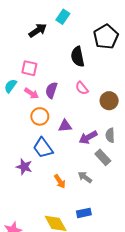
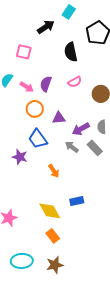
cyan rectangle: (63, 17) -> (69, 12), moved
black arrow: (38, 30) -> (46, 27), moved
pink square: (29, 68) -> (24, 52), moved
pink semicircle: (82, 88) -> (75, 82), turned -80
gray arrow: (85, 177) -> (72, 147), moved

